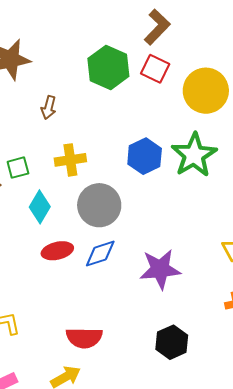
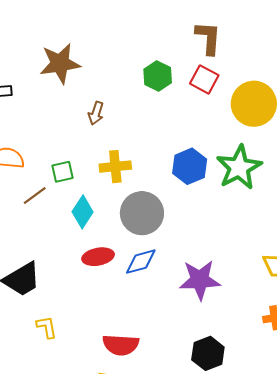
brown L-shape: (157, 27) -> (208, 38), turned -42
green hexagon: (108, 67) -> (158, 76), size x0.7

